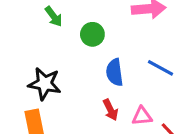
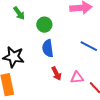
blue semicircle: (115, 72) -> (48, 48), moved

